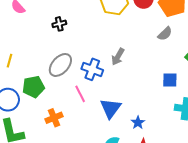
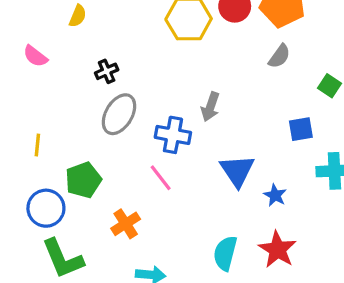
gray ellipse: (60, 65) -> (119, 114), moved
blue triangle: (111, 108) -> (237, 171), moved
blue star: (138, 123) -> (275, 195), moved

